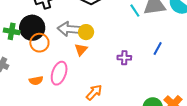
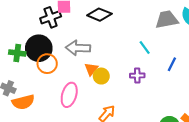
cyan line: (135, 11) -> (145, 48), moved
yellow circle: (86, 32) -> (101, 76), moved
orange semicircle: (36, 81) -> (23, 102), moved, size x1.5

